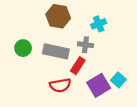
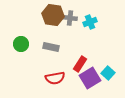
gray cross: (85, 45) -> (70, 18), moved
gray rectangle: (56, 51) -> (51, 47), size x0.7
red rectangle: (78, 66) -> (80, 64), moved

